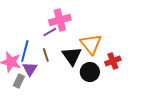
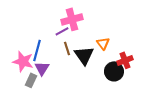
orange triangle: (91, 44) -> (103, 43), size x0.6
brown line: (46, 55) -> (67, 48), moved
black circle: (90, 72) -> (114, 71), moved

